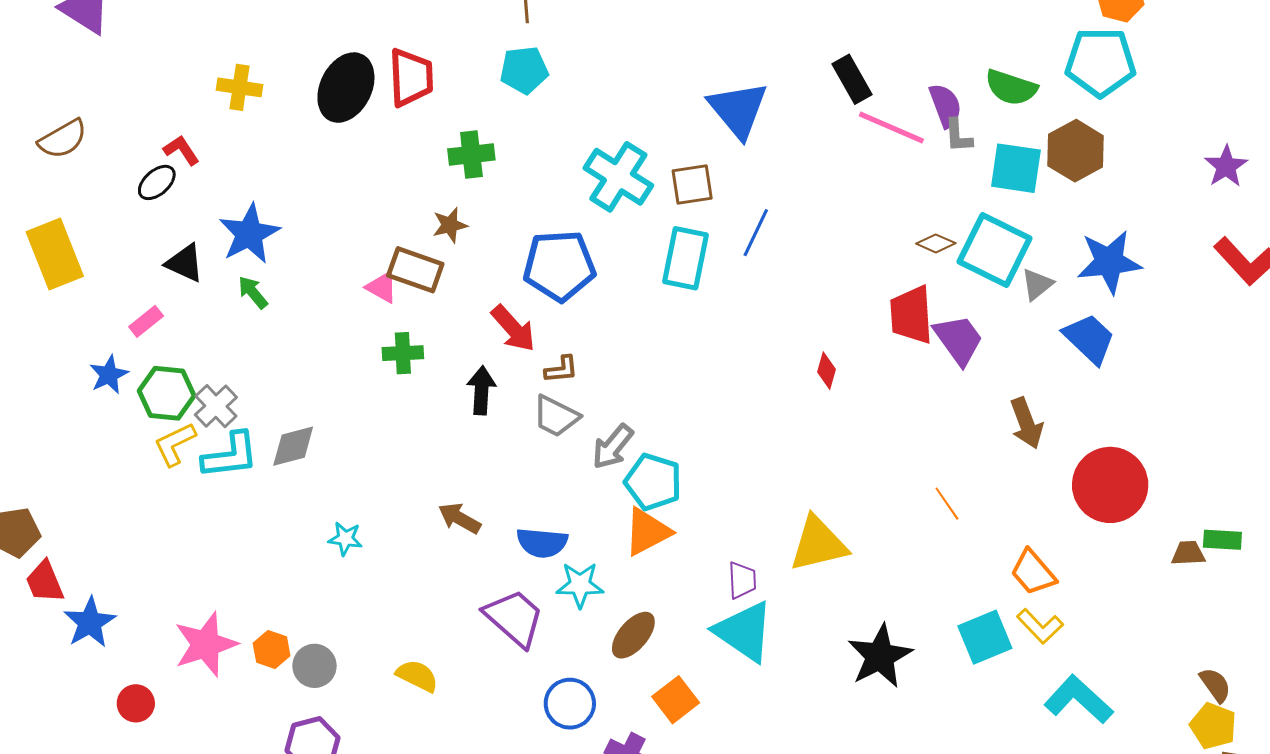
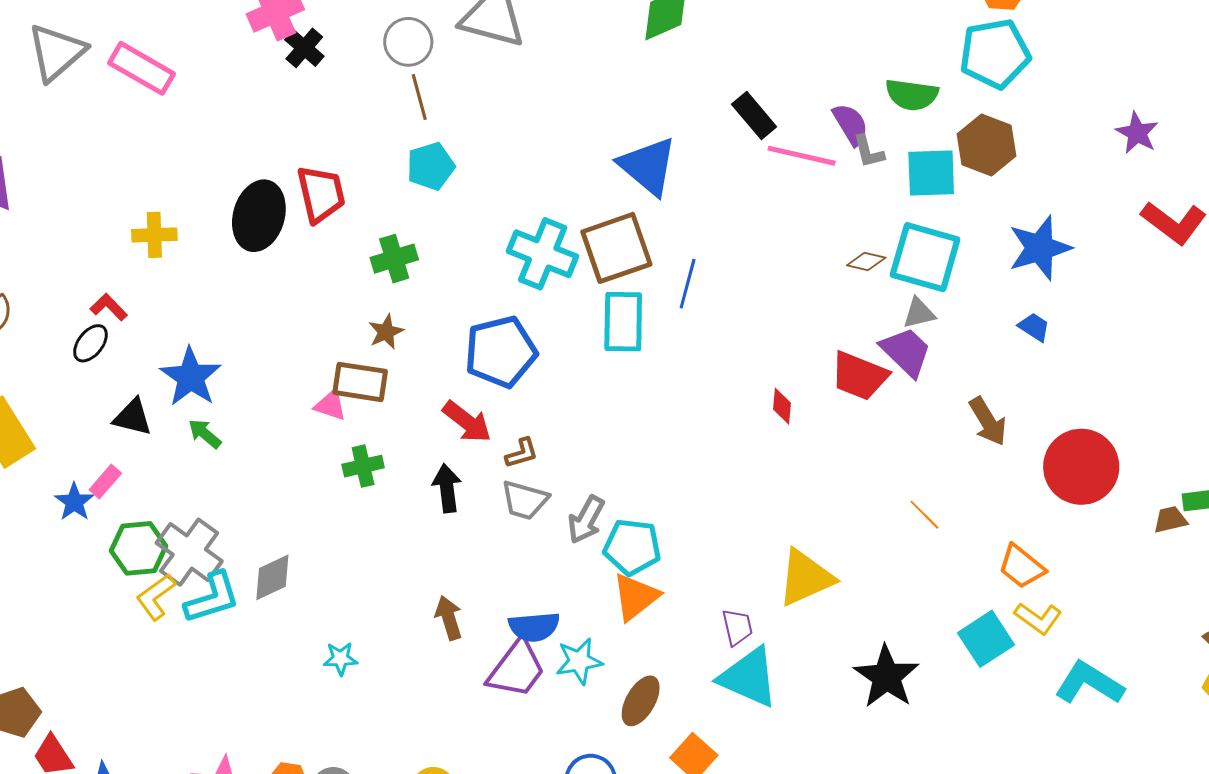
brown square: (692, 184) -> (616, 248), size x1.6
gray triangle: (1037, 284) -> (919, 313), moved, turned 36
red trapezoid: (911, 315) -> (859, 376), moved, turned -54
blue trapezoid: (1089, 339) -> (1034, 327), size x0.6
blue star: (109, 375) -> (74, 502), moved
gray cross: (216, 406) -> (189, 552), size x1.5
brown arrow: (459, 518) -> (449, 618), turned 54
purple trapezoid: (514, 618) -> (517, 669), moved, turned 96

